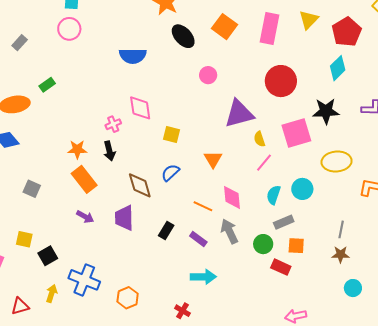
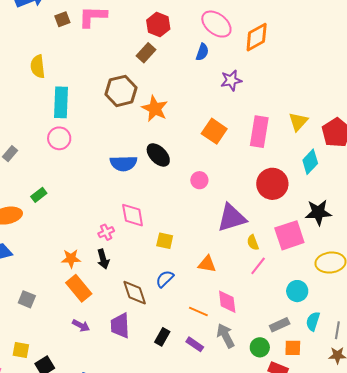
black ellipse: (183, 36) -> (158, 155), moved
cyan diamond: (338, 68) -> (310, 162), moved
orange triangle: (213, 159) -> (207, 264), turned -48
cyan semicircle: (274, 195) -> (313, 321), moved

